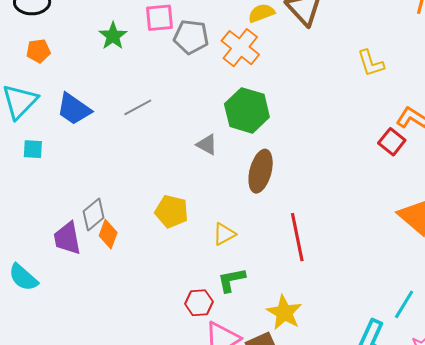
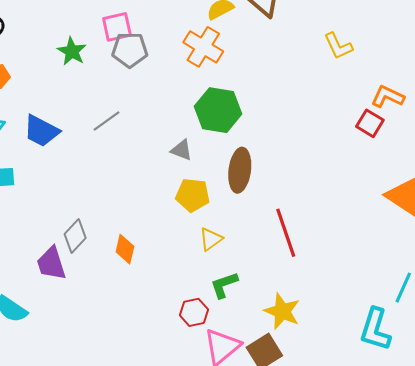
gray pentagon: (191, 37) -> (130, 50), moved
yellow pentagon: (172, 211) -> (193, 195), moved
orange diamond: (108, 234) -> (125, 249), moved

